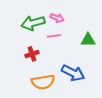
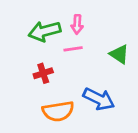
pink arrow: (57, 18) -> (77, 24), turned 72
green triangle: (88, 40) -> (119, 54), turned 35

